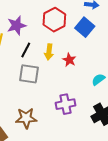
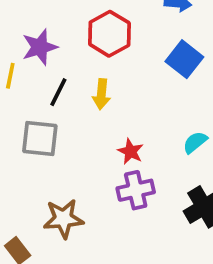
blue square: (85, 27) -> (184, 59), moved
red star: (69, 60) -> (131, 151), moved
gray square: (29, 74) -> (40, 139), moved

